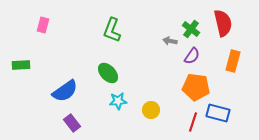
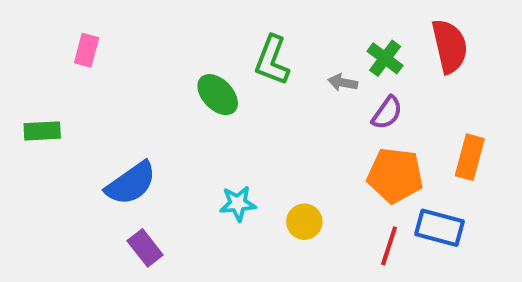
green L-shape: (112, 30) -> (272, 60), moved
orange rectangle: (233, 61) -> (470, 157), moved
green ellipse: (108, 73) -> (218, 95), moved

